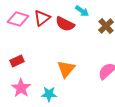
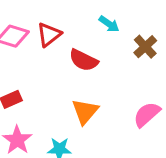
red semicircle: (65, 24) -> (84, 60), moved

